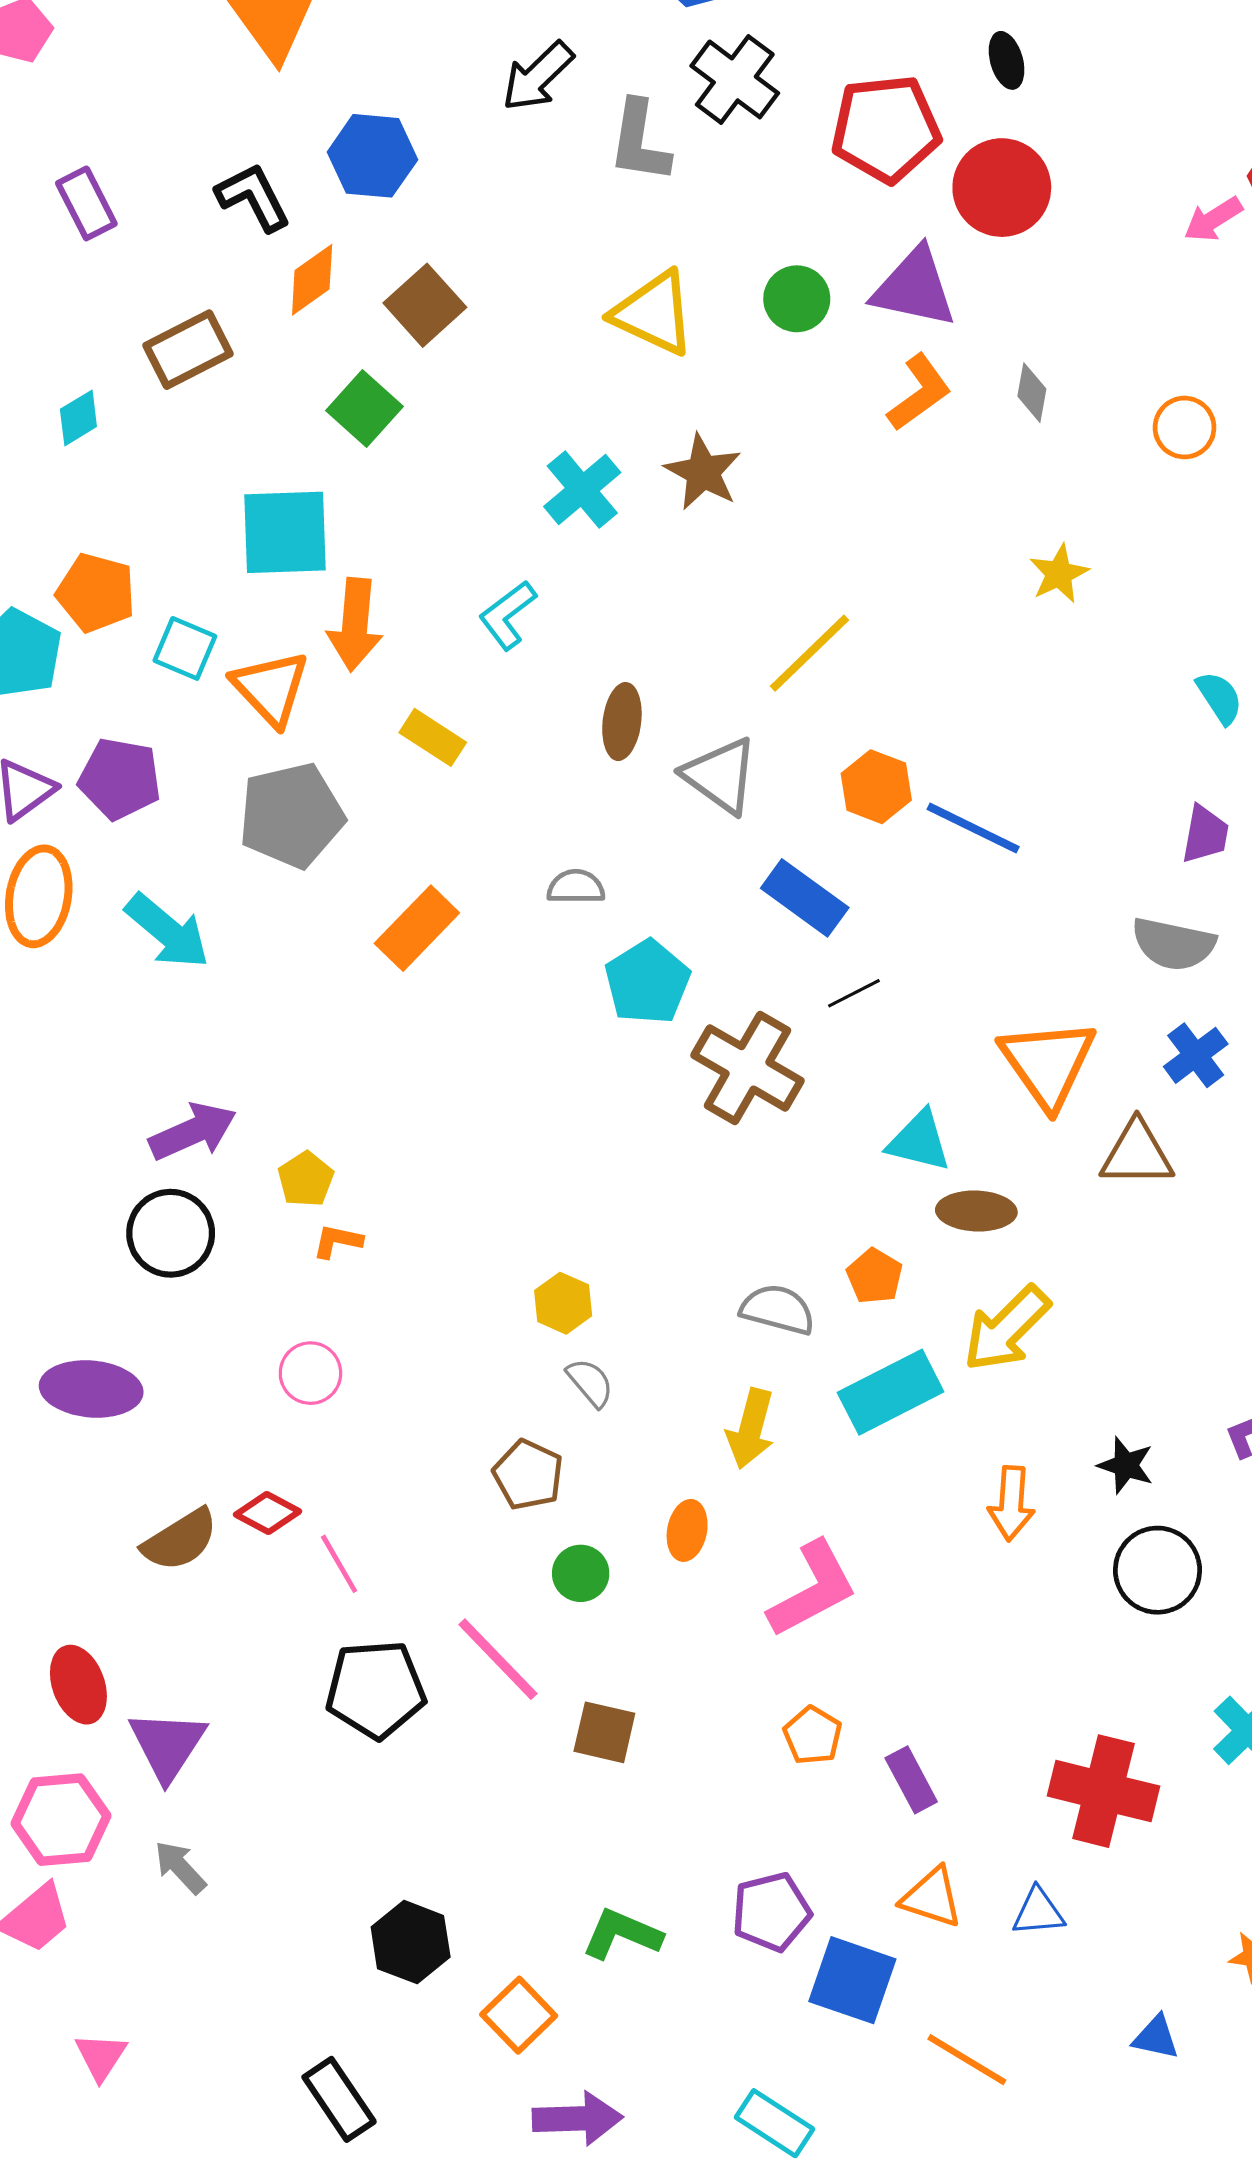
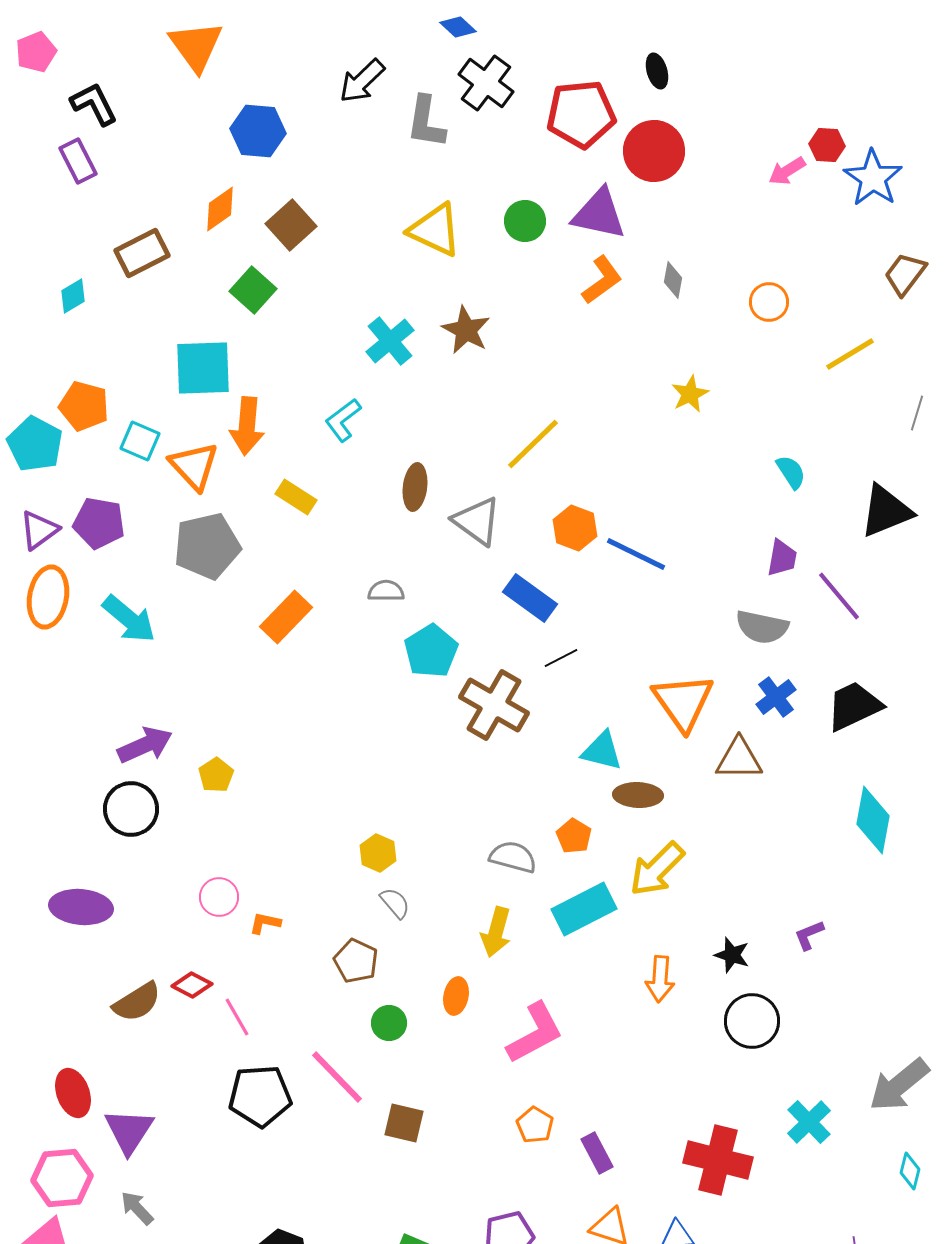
black L-shape: (253, 197) -> (94, 104), moved
orange L-shape: (337, 1241) -> (265, 923), moved

